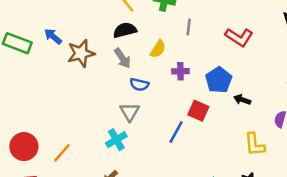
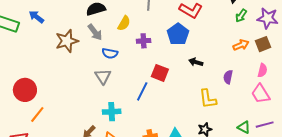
brown star: (81, 53) -> (67, 41), moved
blue pentagon: (219, 80) -> (178, 34), moved
cyan cross: (116, 140) -> (112, 112), moved, turned 30
red circle: (24, 147) -> (25, 90), moved
orange line: (62, 153) -> (37, 115), moved

